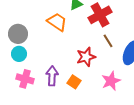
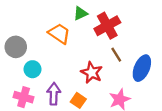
cyan circle: (19, 54) -> (33, 69), moved
red star: (86, 57) -> (92, 73), turned -30

